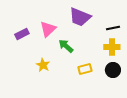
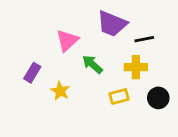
black line: (113, 28) -> (144, 39), moved
purple rectangle: (22, 34) -> (32, 73), moved, turned -32
yellow cross: (112, 47) -> (136, 67), moved

